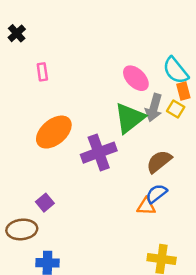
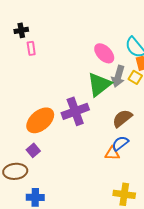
black cross: (17, 33) -> (21, 30), moved, turned 32
orange ellipse: (54, 132) -> (40, 120), moved

